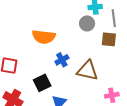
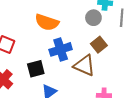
brown square: (109, 39) -> (99, 45), moved, turned 35
blue cross: (62, 60) -> (61, 49), size x1.5

